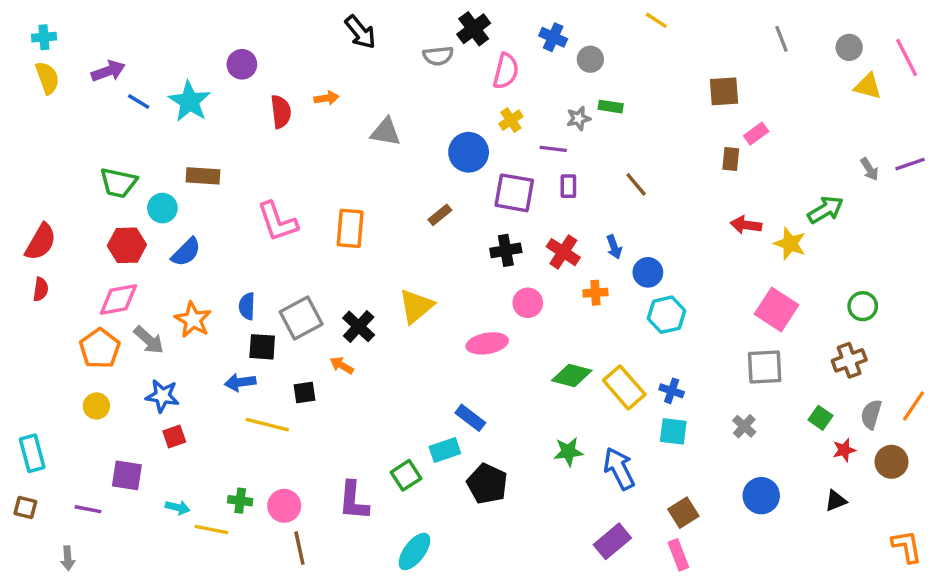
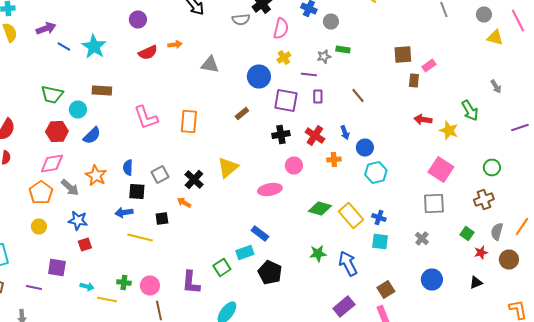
purple circle: (242, 64) -> (138, 20), moved
brown square: (724, 91) -> (403, 54), moved
red semicircle: (281, 112) -> (148, 52), turned 72
purple line: (910, 164) -> (520, 128), moved
green arrow: (825, 210) -> (470, 110), turned 90
gray square: (301, 318) -> (160, 174), size x0.7

